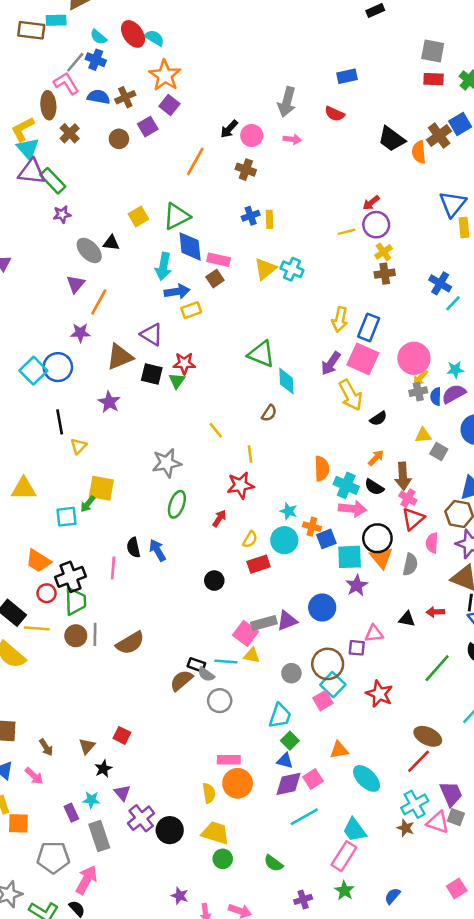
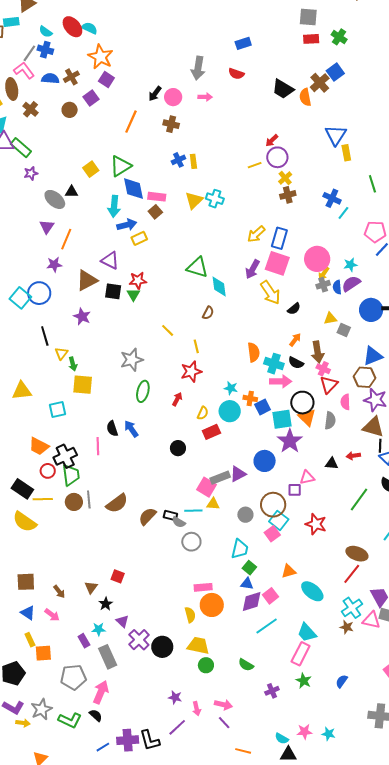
yellow arrow: (340, 319) -> (256, 234), turned 42
green arrow: (88, 504) -> (73, 364), moved, turned -48
purple star: (357, 585) -> (290, 441), size x1.4
brown semicircle: (181, 680) -> (147, 516), moved

